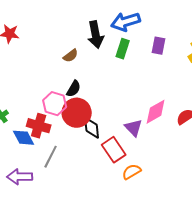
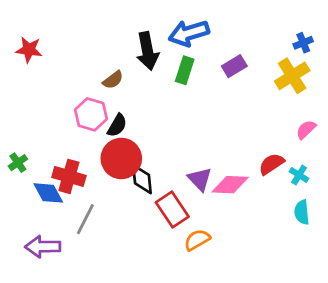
purple rectangle: (159, 46) -> (234, 66), turned 48
pink hexagon: (55, 104) -> (91, 114), moved
pink diamond: (156, 112) -> (230, 185), moved, turned 32

